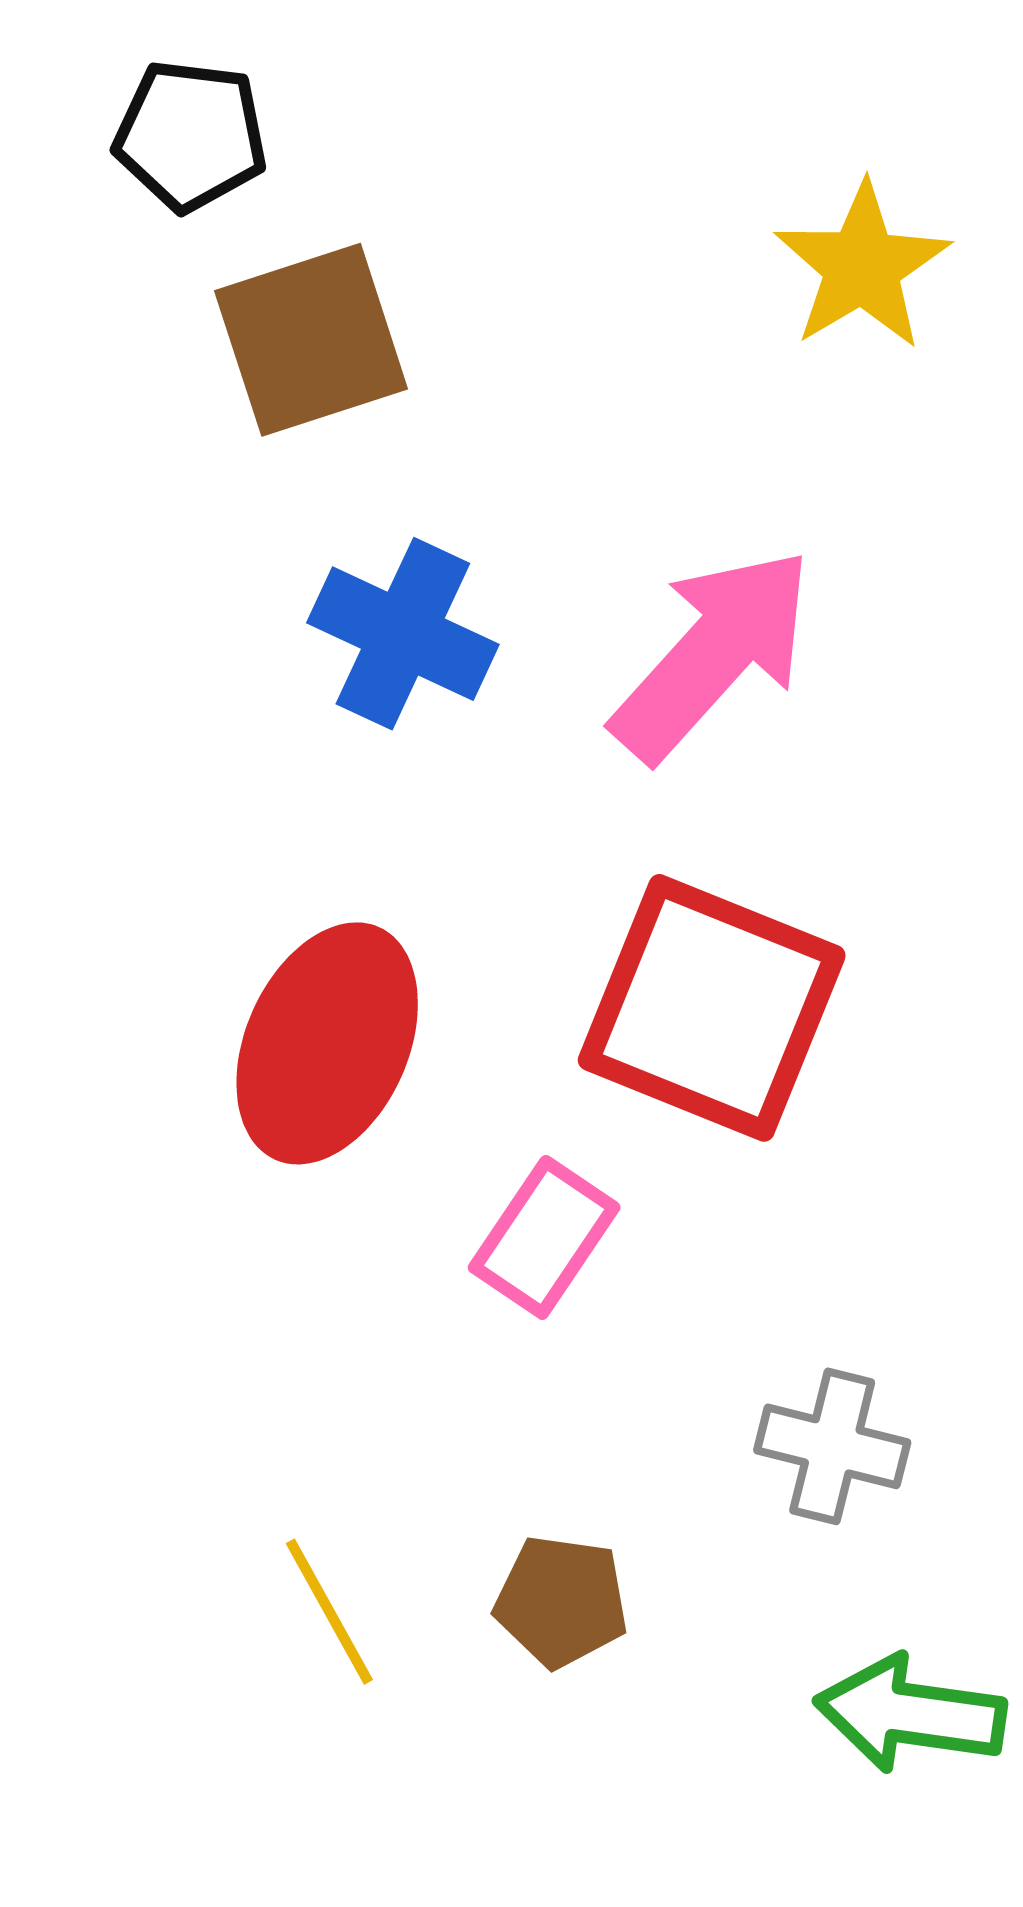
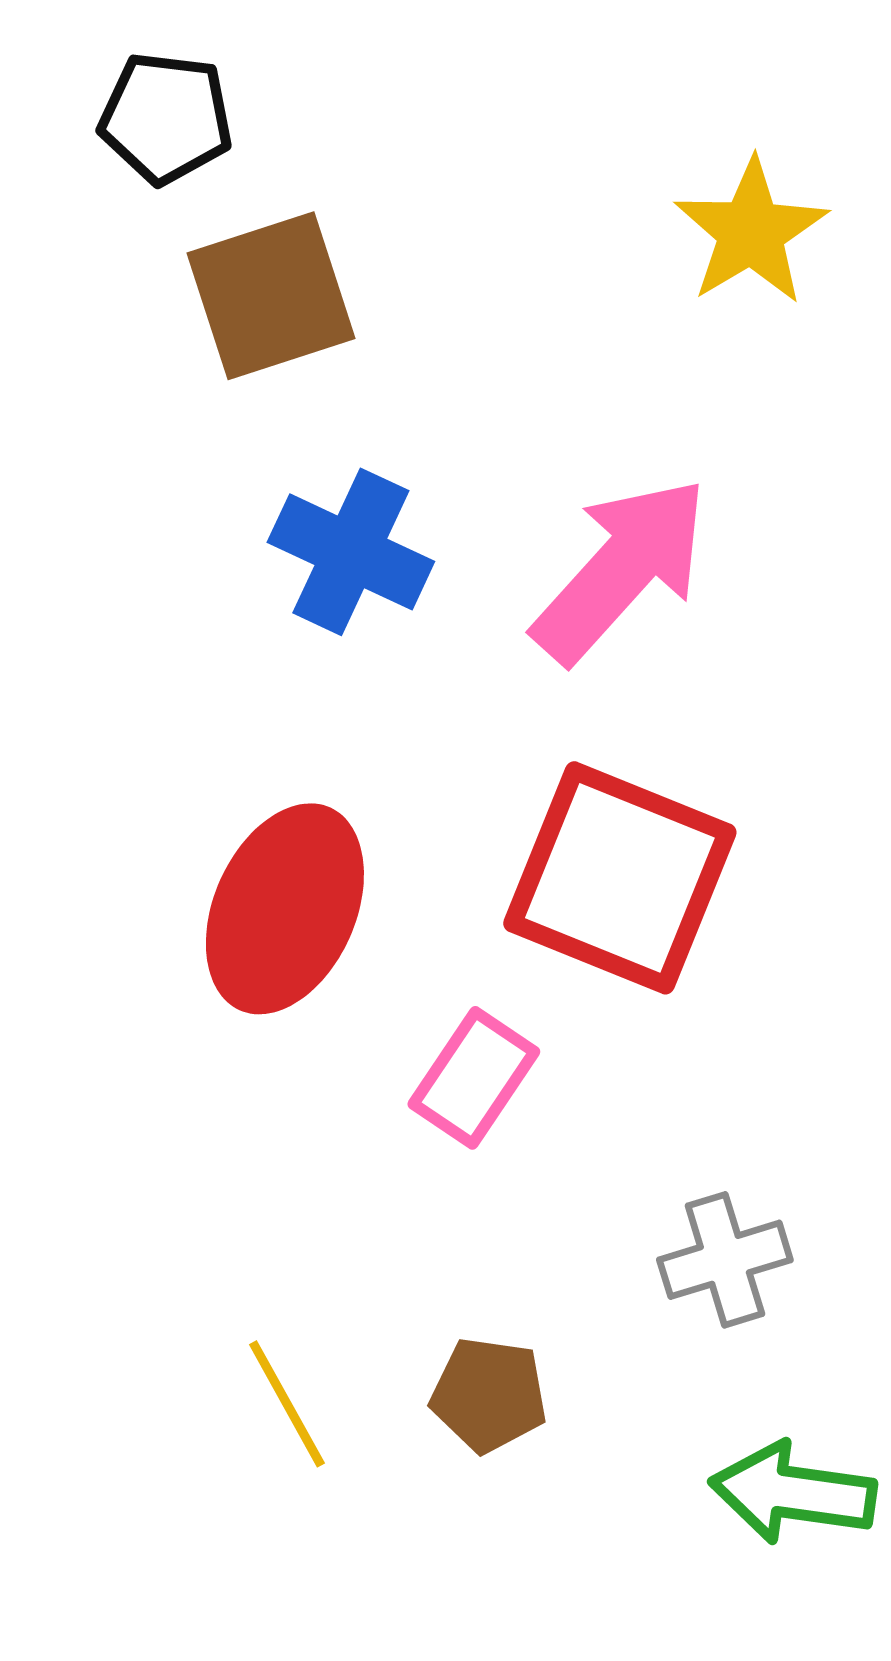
gray cross: (832, 1446) -> (725, 1260), turned -31

